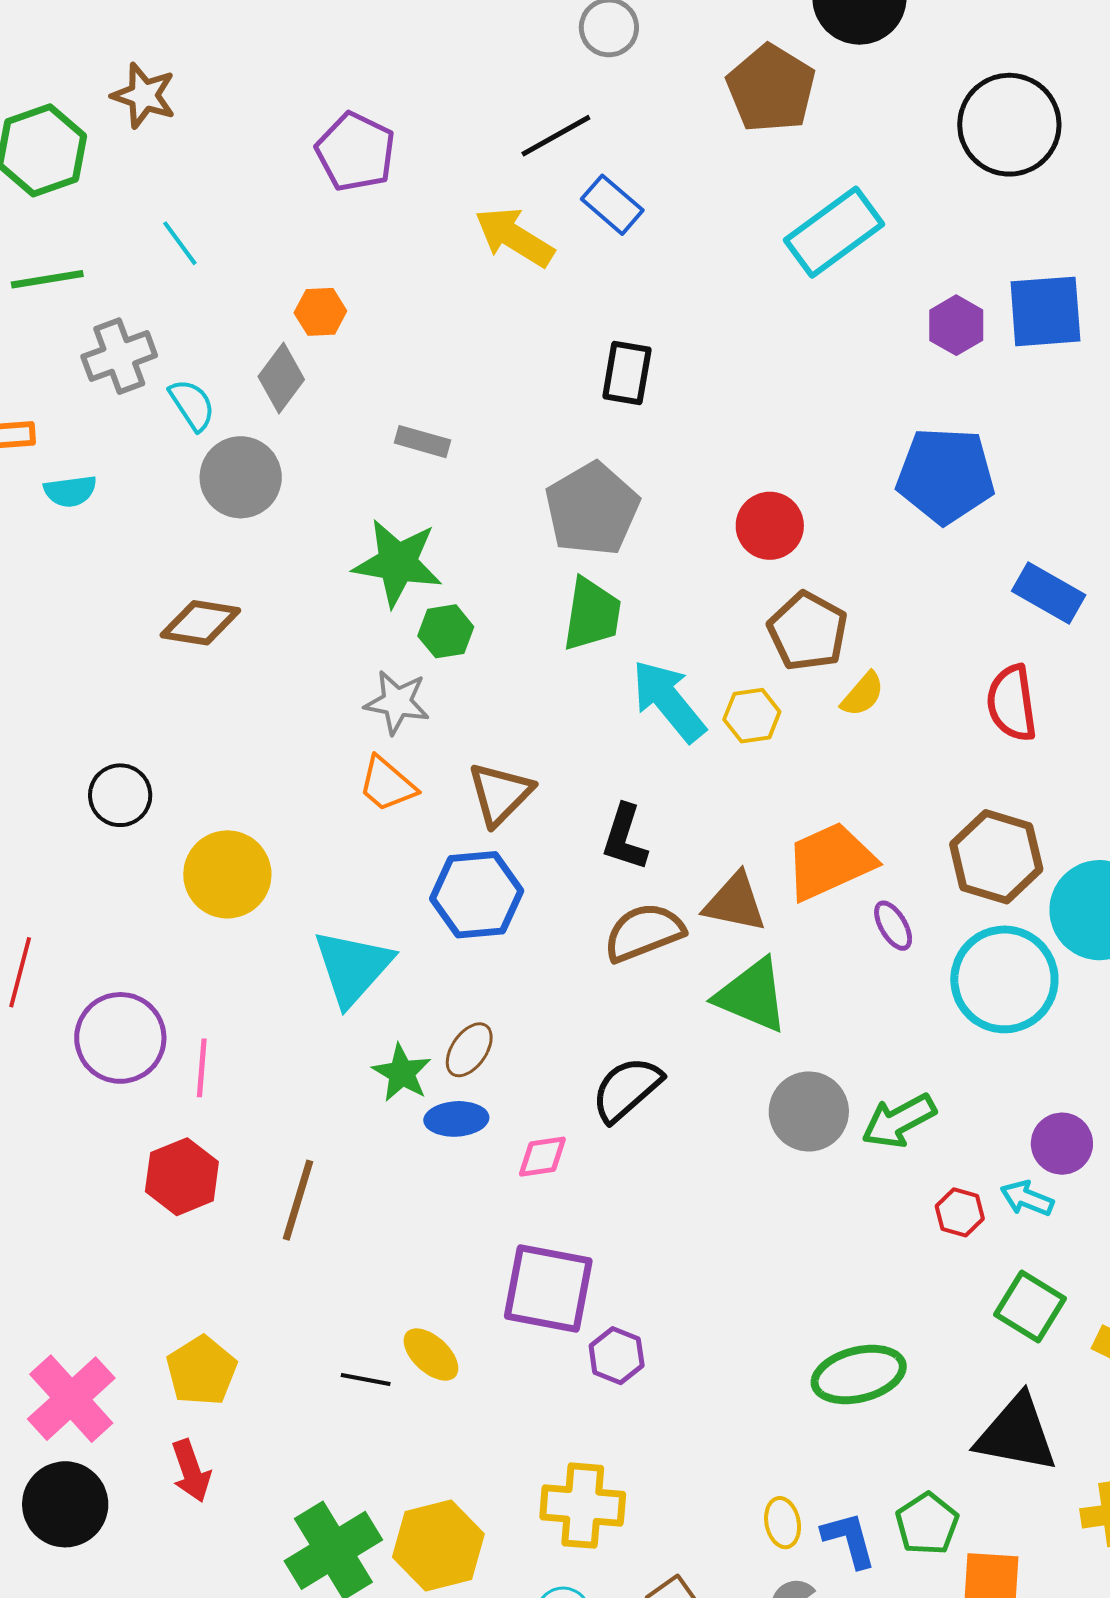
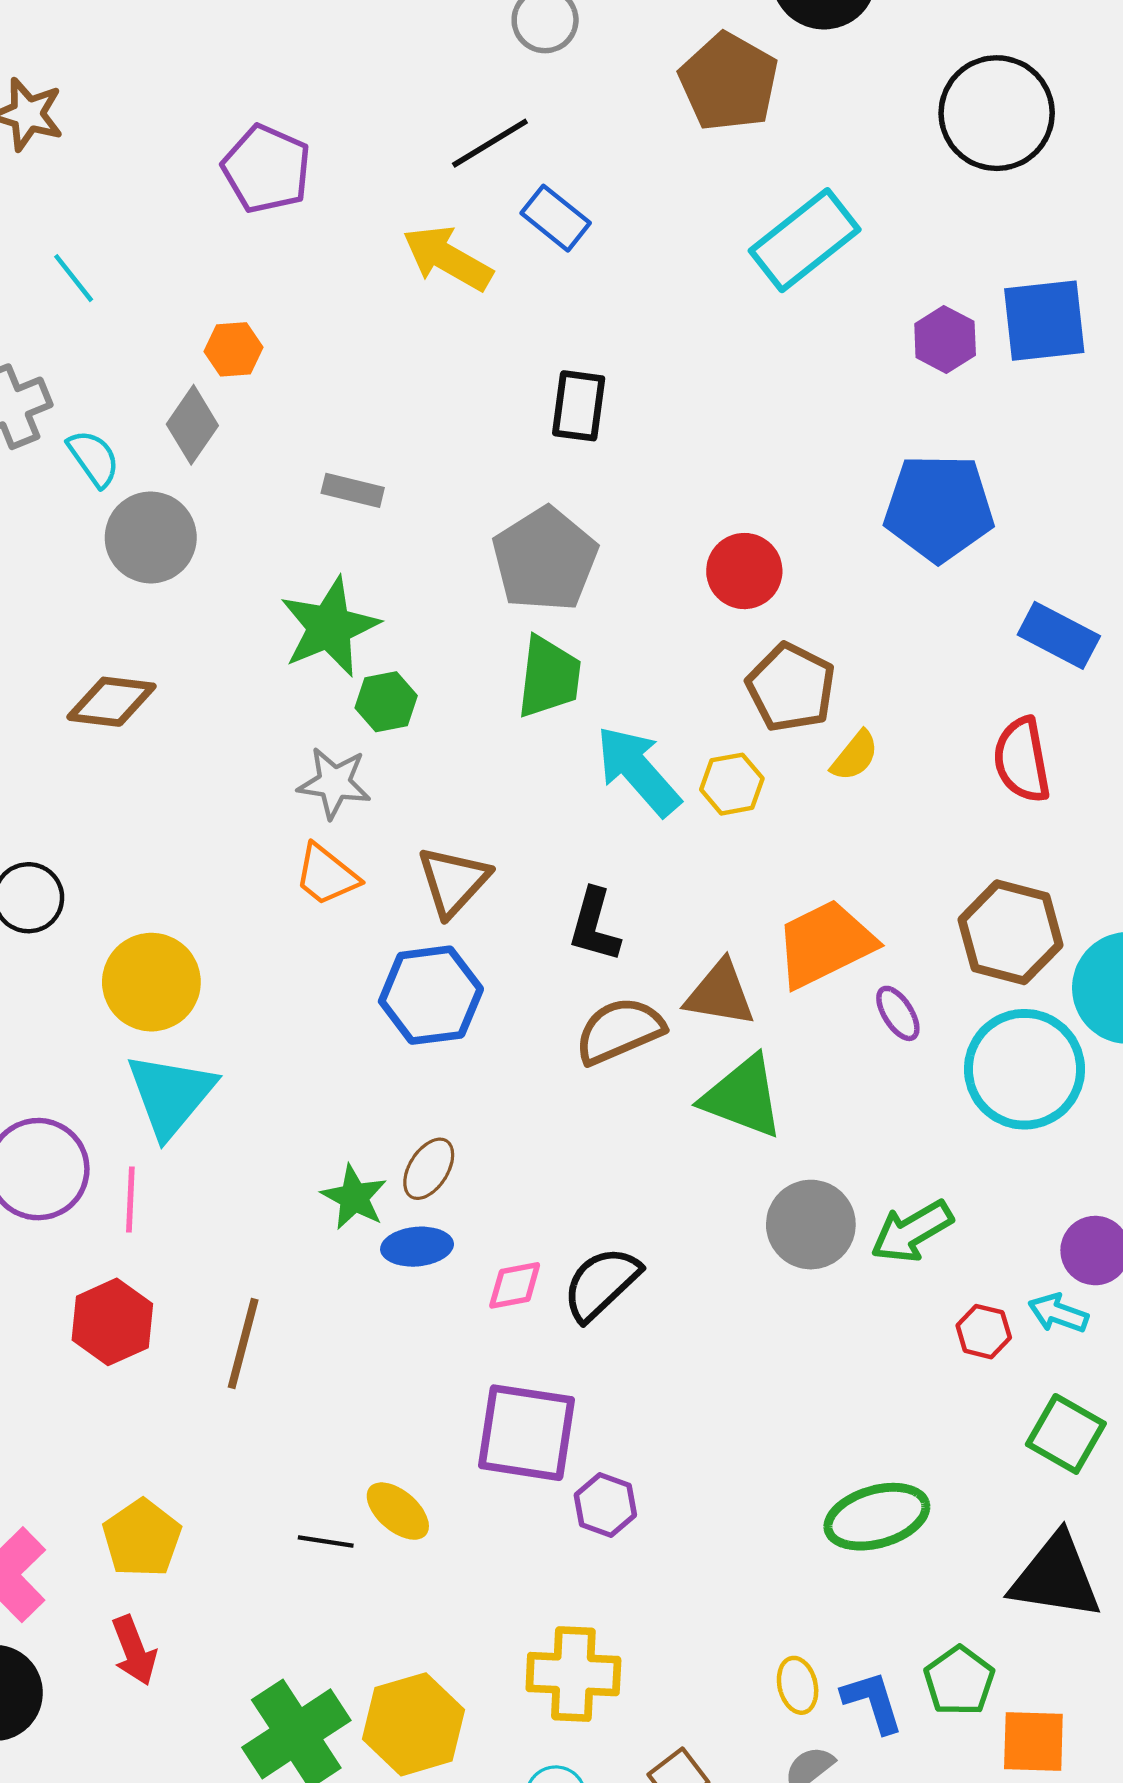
green star: (397, 563) -> (329, 627), turned -30
cyan triangle: (353, 967) -> (171, 1095), moved
black semicircle: (627, 1089) -> (601, 1284), moved

